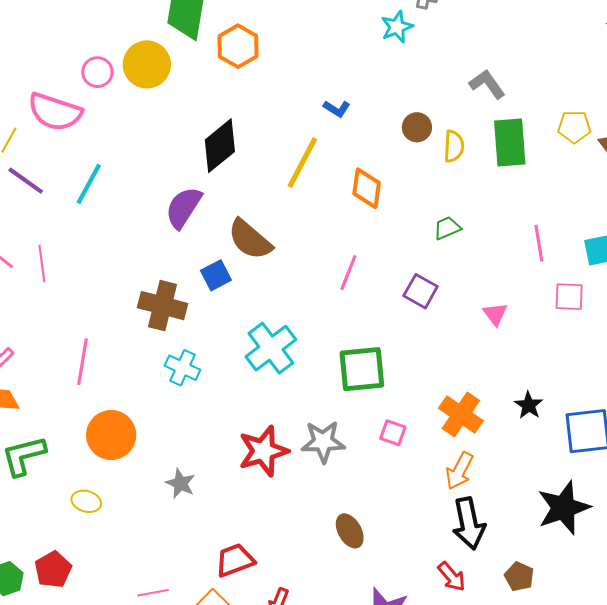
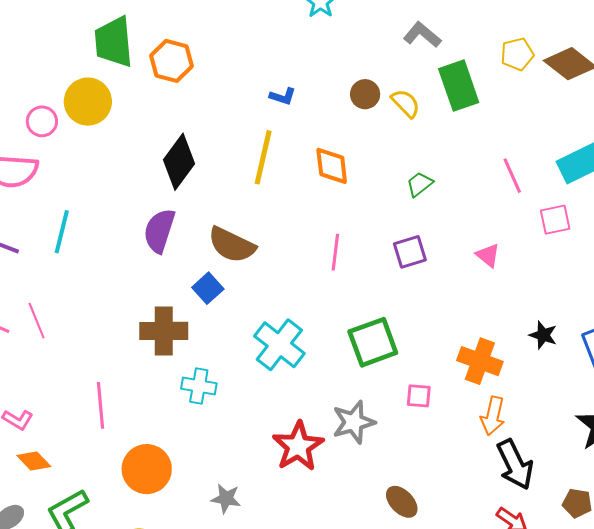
yellow semicircle: (454, 146) -> (406, 103), turned -32
purple square: (421, 291) -> (410, 252), turned -32

